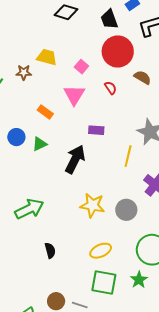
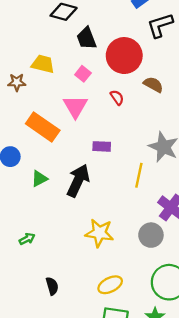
black trapezoid: (109, 19) -> (86, 38), moved
orange rectangle: (45, 112) -> (43, 127), size x1.8
green triangle: (40, 144) -> (39, 179), moved
green arrow: (29, 209) -> (27, 239), size x0.5
gray circle: (126, 210) -> (151, 235), moved

